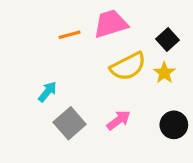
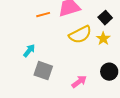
pink arrow: (119, 120) -> (79, 82), moved
gray square: (70, 123) -> (43, 71), turned -30

